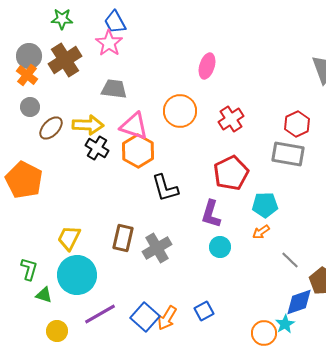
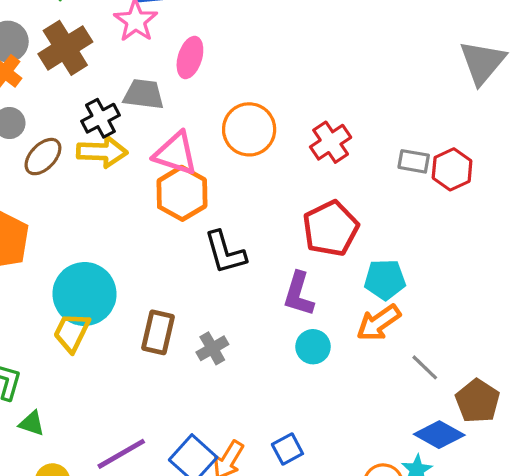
pink ellipse: (207, 66) -> (190, 57), moved
red hexagon: (297, 124) -> (452, 169), moved
black cross: (97, 148) -> (100, 118), moved, turned 30
gray rectangle: (288, 154) -> (414, 161), moved, size x0.6
orange arrow: (261, 232) -> (379, 323), size x1.6
gray cross: (157, 248) -> (212, 348), size x0.7
cyan circle: (77, 275) -> (85, 294), moved
blue diamond: (299, 302) -> (439, 435), turned 48

